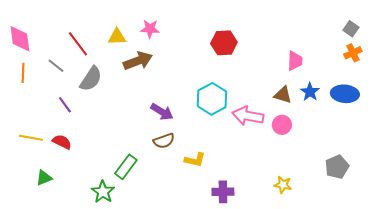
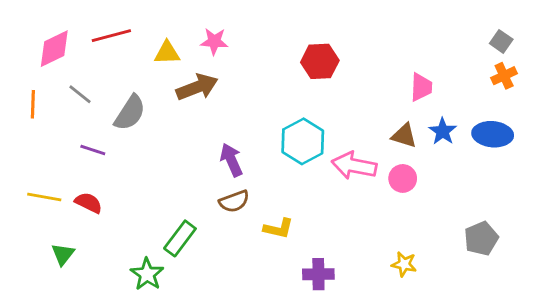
pink diamond: (20, 39) -> (54, 49), moved, turned 72
red line: (78, 44) -> (111, 36), moved, turned -68
purple line: (65, 105) -> (93, 150), turned -36
purple arrow: (162, 112) -> (231, 160), turned -145
green triangle: (44, 178) -> (63, 254), turned -30

